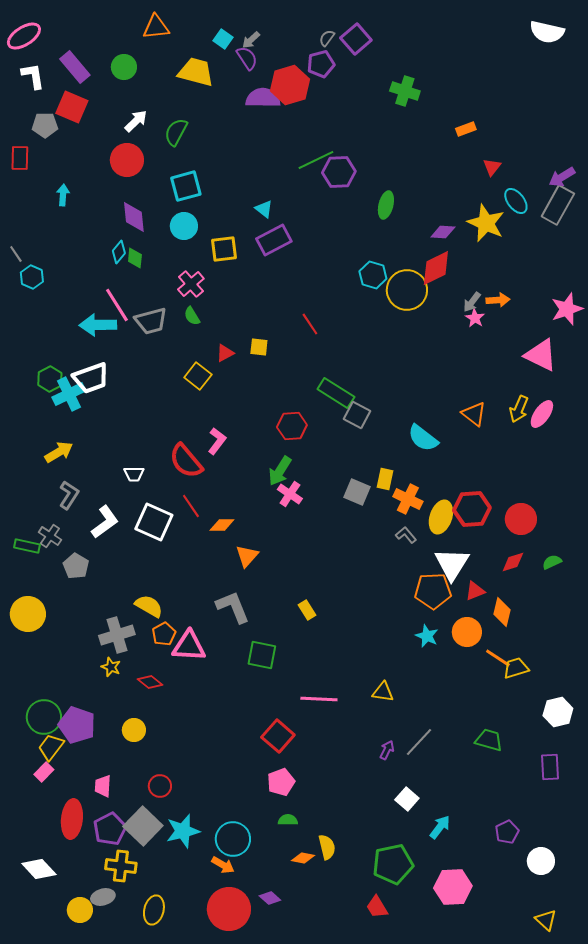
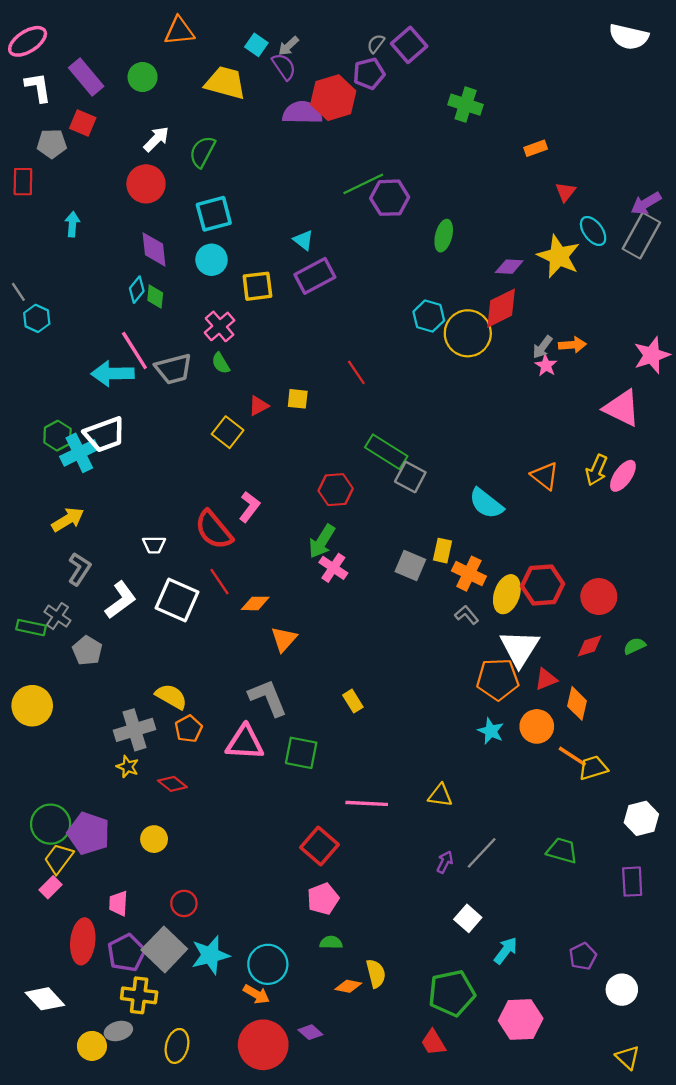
red square: (72, 107) -> (83, 123), size x0.7
pink triangle: (189, 646) -> (245, 742), moved

